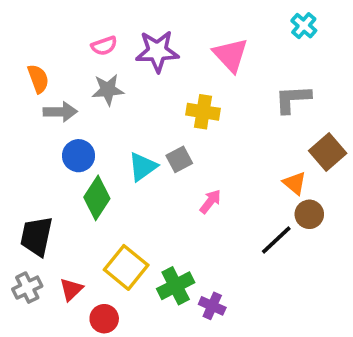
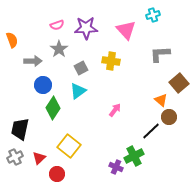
cyan cross: (304, 26) -> (153, 15), moved, turned 32
orange semicircle: (38, 79) -> (12, 40), moved
gray star: (108, 90) -> (59, 49), turned -30
gray square: (179, 159) -> (81, 68), moved
green cross: (176, 286) -> (134, 156), moved

